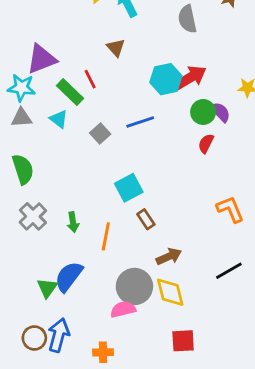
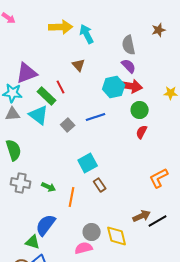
red arrow: (190, 78) -> (131, 86), turned 40
purple semicircle: (220, 112) -> (129, 66), moved
cyan triangle: (59, 119) -> (39, 115), size x1.5
orange L-shape: (230, 209) -> (159, 178), turned -95
gray cross: (33, 216) -> (21, 183), turned -36
green arrow: (73, 222) -> (49, 187), turned -56
brown arrow: (169, 256) -> (142, 216), moved
gray circle: (134, 286) -> (92, 232), size x0.7
green triangle: (47, 288) -> (33, 242), moved, turned -49

